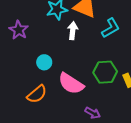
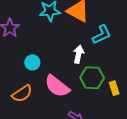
white arrow: (73, 31) -> (78, 54), moved

